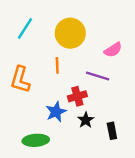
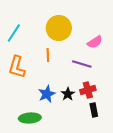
cyan line: (25, 28) -> (14, 33), moved
red cross: (77, 96) -> (88, 90), moved
black star: (86, 120) -> (68, 94), moved

